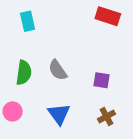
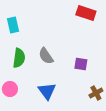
cyan rectangle: (28, 21) -> (13, 25), moved
brown cross: (107, 116) -> (96, 93), moved

